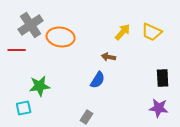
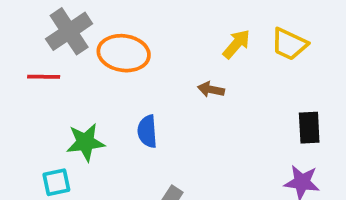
blue semicircle: (98, 80) -> (147, 131), moved, turned 144

